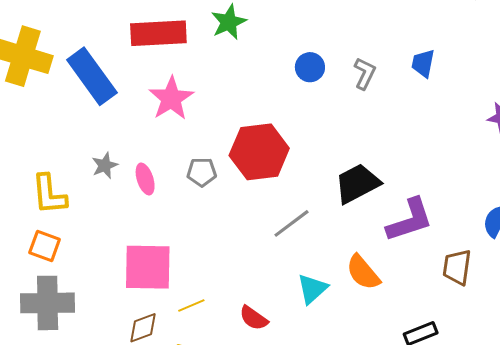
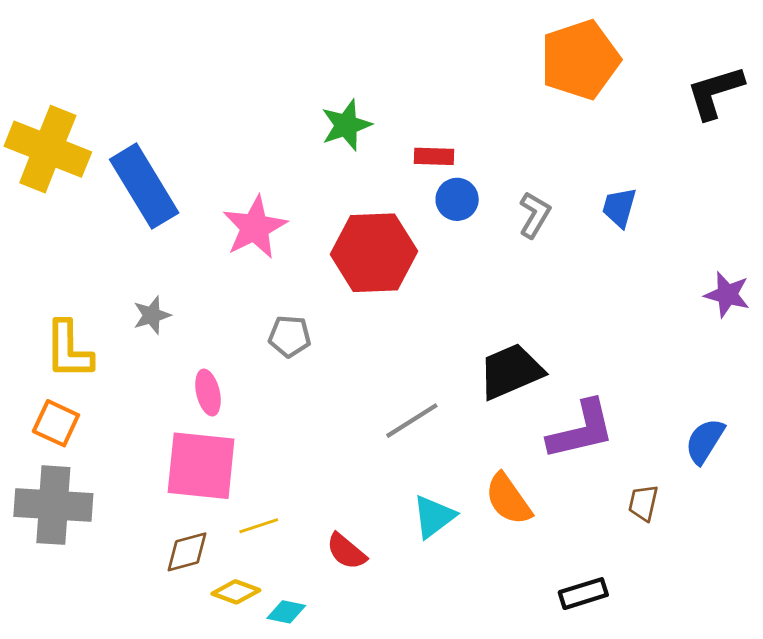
red rectangle: (158, 33) -> (434, 156), moved, size x0.5
red hexagon: (259, 152) -> (374, 253), moved
pink ellipse: (145, 179) -> (208, 393), moved
brown trapezoid: (457, 267) -> (643, 503), size x0.7

